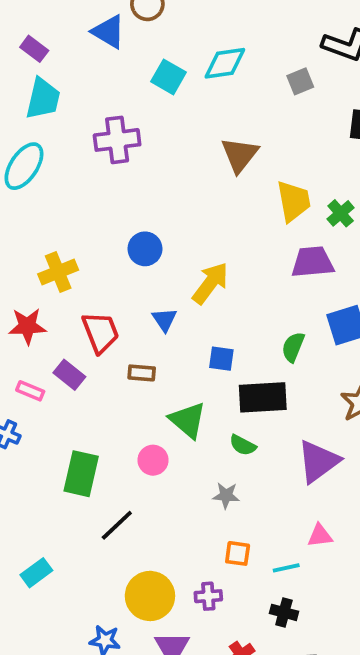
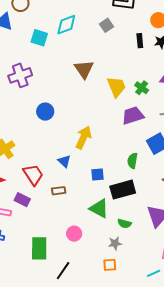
blue circle: (145, 249) -> (45, 112), moved
green triangle: (188, 420) -> (99, 209), moved
green semicircle: (243, 445) -> (124, 224), moved
orange square: (238, 553) -> (110, 265), moved

